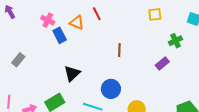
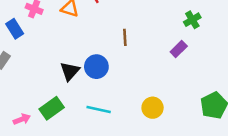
blue rectangle: (60, 35) -> (15, 29), moved
blue circle: (111, 89) -> (96, 67), moved

